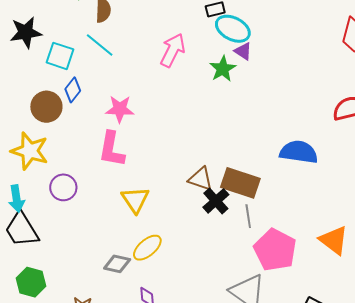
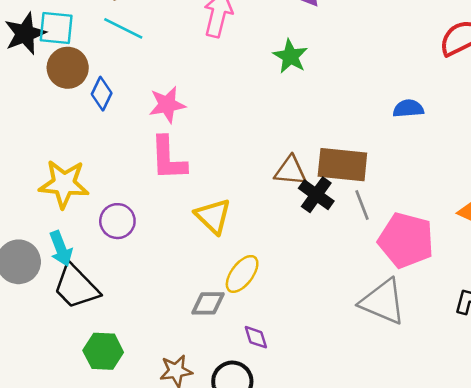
cyan square: (60, 56) -> (56, 28), moved
green star: (223, 69) -> (290, 56), moved
brown circle: (46, 107) -> (68, 68), moved
blue semicircle: (299, 152) -> (408, 109), size x0.6

